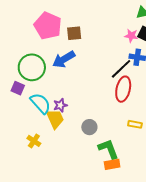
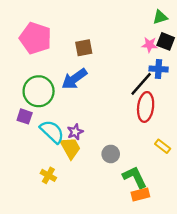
pink pentagon: (48, 26) -> (35, 38), moved
yellow rectangle: (135, 124) -> (163, 146), turned 32

